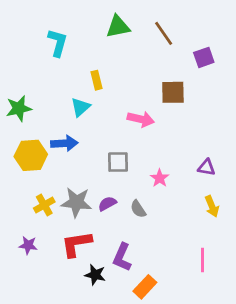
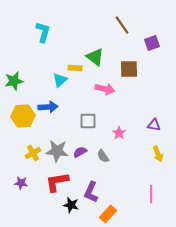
green triangle: (118, 27) -> (95, 57), moved, turned 48
yellow rectangle: (97, 80) -> (75, 68), moved, turned -72

